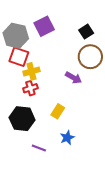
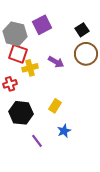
purple arrow: (74, 78) -> (56, 62), moved
red cross: (30, 88) -> (10, 84), moved
purple line: (39, 148) -> (37, 141), turned 32

